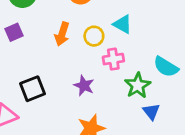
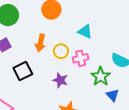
yellow circle: (94, 36) -> (61, 51), moved
black square: (33, 89) -> (23, 71), moved

